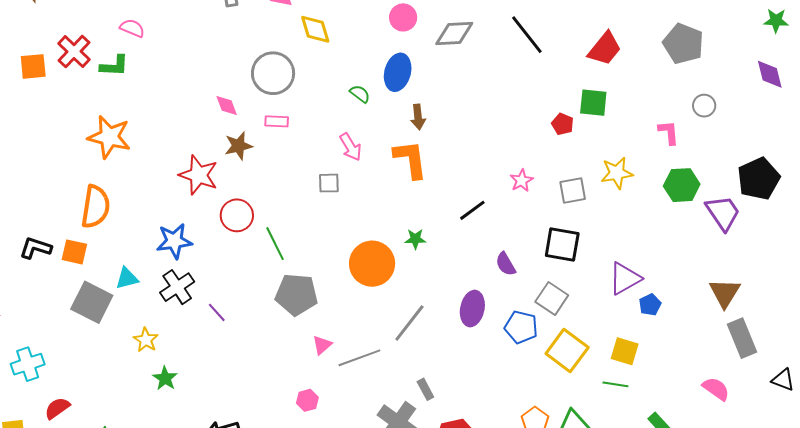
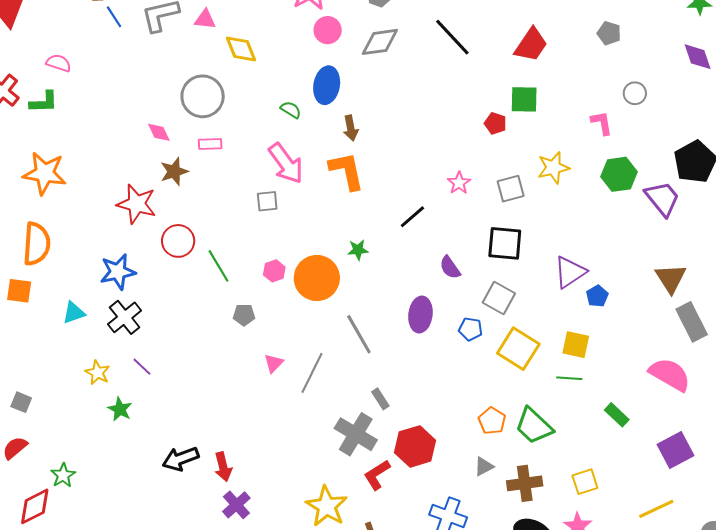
gray pentagon: (683, 44) -> (609, 33), size x0.6
pink arrow: (351, 147) -> (286, 163), size x1.5
gray pentagon: (296, 294) -> (244, 315), size x0.5
gray square: (92, 302) -> (21, 402), moved, size x0.5
purple line: (217, 312) -> (142, 367), moved
gray line: (409, 323) -> (359, 334), turned -63
blue pentagon: (521, 327) -> (471, 329), size x0.7
gray line: (359, 358) -> (312, 373), turned -39
pink semicircle: (716, 389) -> (670, 374), size x1.5
pink hexagon: (307, 400) -> (274, 271), moved

